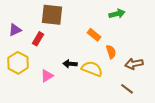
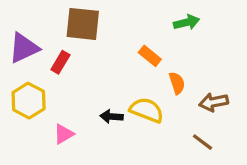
purple triangle: (15, 30) -> (24, 48), size x1.5
black arrow: (70, 64) -> (112, 117), moved
pink triangle: (47, 76) -> (64, 134), moved

